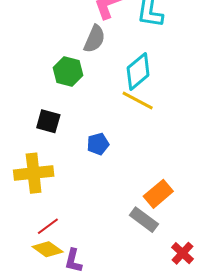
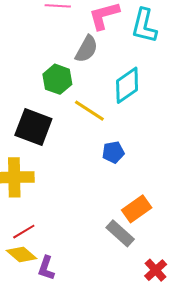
yellow line: (138, 101) -> (89, 111), moved
black square: (48, 121) -> (33, 127), size x1.5
blue pentagon: (98, 144) -> (113, 152), moved

